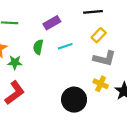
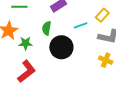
cyan line: (65, 46) -> (81, 25), moved
black circle: (74, 100) -> (61, 47), moved

